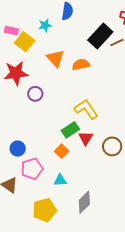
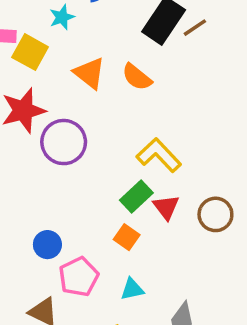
orange semicircle: (81, 65) -> (137, 77), turned -120
purple circle: (35, 94) -> (64, 142), size x1.6

